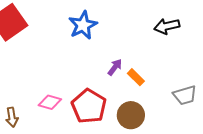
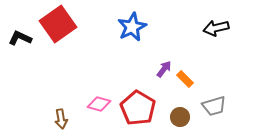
gray trapezoid: (185, 95) -> (214, 106), moved
brown circle: (131, 115) -> (180, 117), size x0.7

